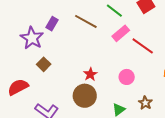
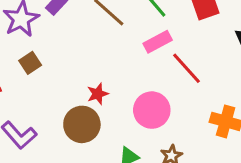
pink circle: (127, 77) -> (152, 110), size x1.5

